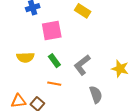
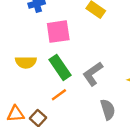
green rectangle: (54, 61) -> (60, 67), size x1.5
orange line: (54, 84) -> (59, 95), turned -48

